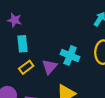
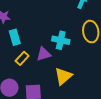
purple triangle: (50, 67) -> (44, 54), turned 42

